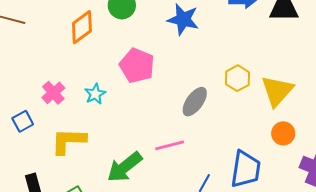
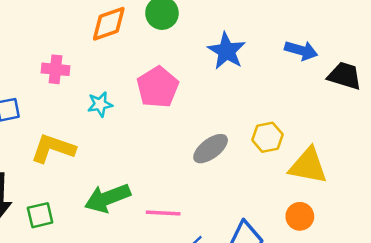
yellow triangle: (277, 91) -> (308, 166), turned 42
pink cross: (53, 93) -> (56, 69), moved, turned 30
pink line: (170, 145) -> (163, 213), moved

